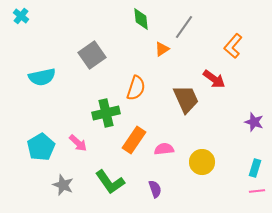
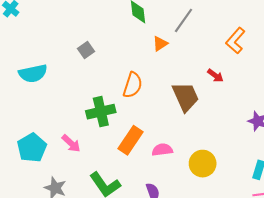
gray square: (92, 55) -> (86, 50), size x0.6
red arrow: (214, 79) -> (215, 76), size x0.7

